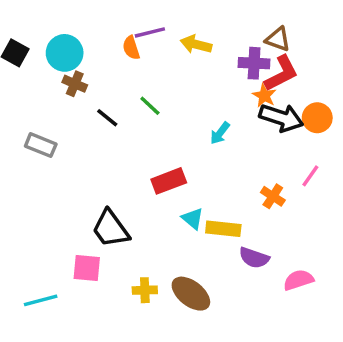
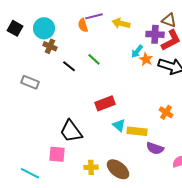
orange star: (264, 96) -> (146, 59), moved
cyan arrow: (220, 133) -> (137, 51), moved
cyan line: (41, 300) -> (30, 173), turned 42

